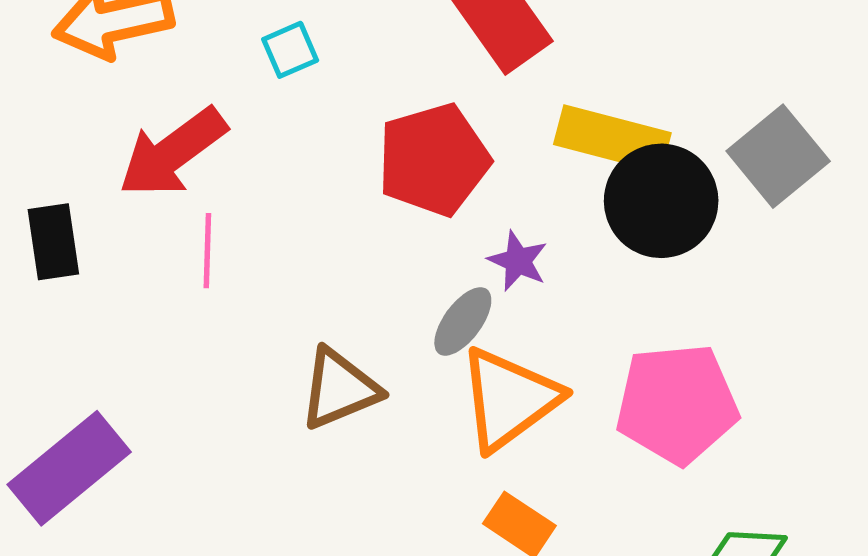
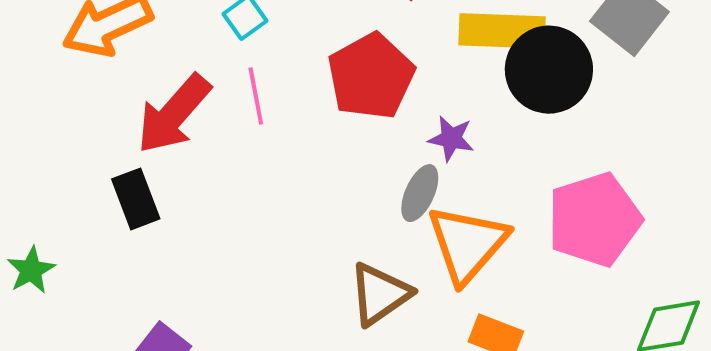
black rectangle: (53, 242) -> (136, 199), moved
pink line: (207, 251) -> (256, 96), moved
brown triangle: (339, 389) -> (380, 294), moved

